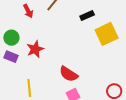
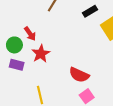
red arrow: (28, 11) -> (30, 34), moved

